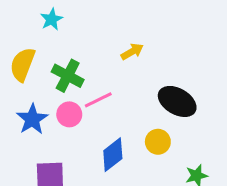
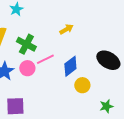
black ellipse: (177, 101) -> (108, 60), moved
blue diamond: (113, 155) -> (70, 66), moved

